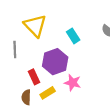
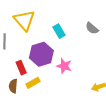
pink star: (73, 83) -> (64, 66), moved

